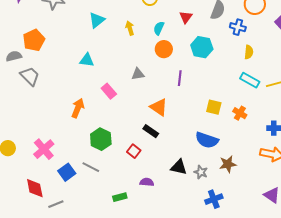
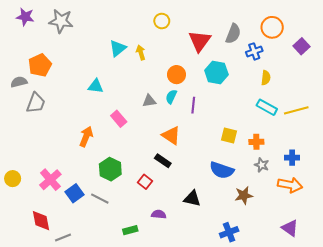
red triangle: (186, 17) -> (200, 41), size x1.6
cyan triangle: (97, 20) -> (118, 48), moved
blue cross: (238, 27) -> (254, 51), turned -35
cyan semicircle: (159, 28) -> (171, 97), moved
gray trapezoid: (30, 76) -> (36, 103), turned 65
orange cross: (240, 113) -> (256, 142), turned -32
blue square: (67, 172) -> (75, 193), moved
gray star: (201, 172) -> (262, 165), moved

